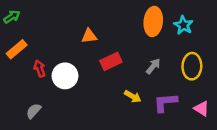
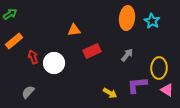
yellow ellipse: (192, 66) -> (159, 68), moved
yellow arrow: (133, 96) -> (110, 93), moved

